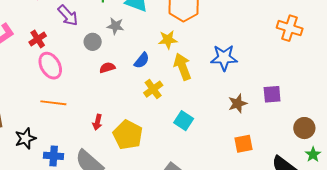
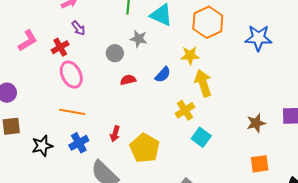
purple arrow: (68, 15) -> (78, 28), moved, size x0.7
blue star: (224, 58) -> (258, 38), moved
yellow cross: (153, 89) -> (185, 110), moved
blue cross: (54, 156) -> (79, 143), moved, turned -36

